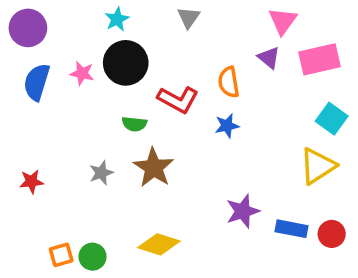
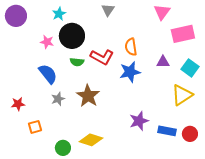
cyan star: (117, 19) -> (59, 14), moved
purple triangle: (269, 58) -> (163, 62), moved, turned -40
blue semicircle: (37, 82) -> (48, 74), moved, turned 125
green semicircle: (134, 124) -> (77, 62), moved
blue star: (227, 126) -> (130, 72), size x1.5
orange square: (61, 255) -> (35, 127), moved
green circle: (93, 257) -> (63, 148), moved

